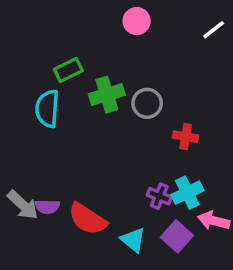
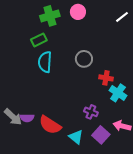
green cross: (107, 95) -> (50, 16), moved
cyan semicircle: (47, 109) -> (45, 62), moved
cyan cross: (187, 193) -> (118, 93), moved, turned -30

